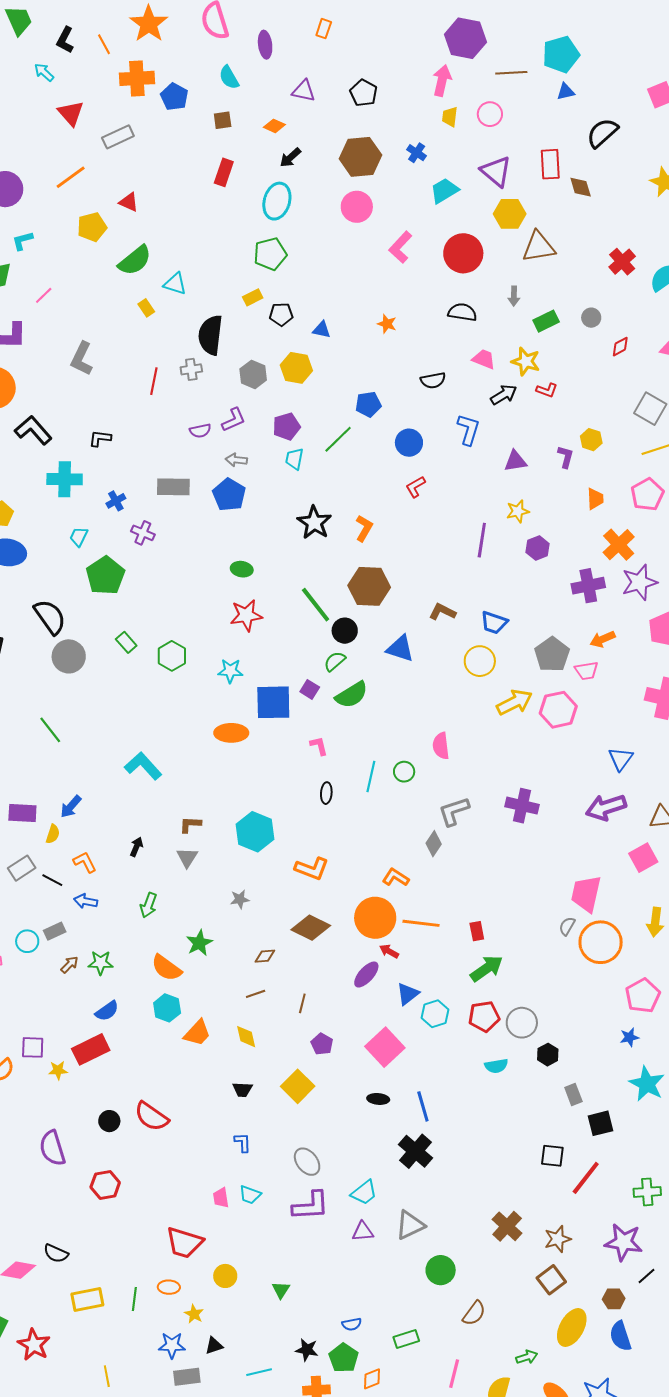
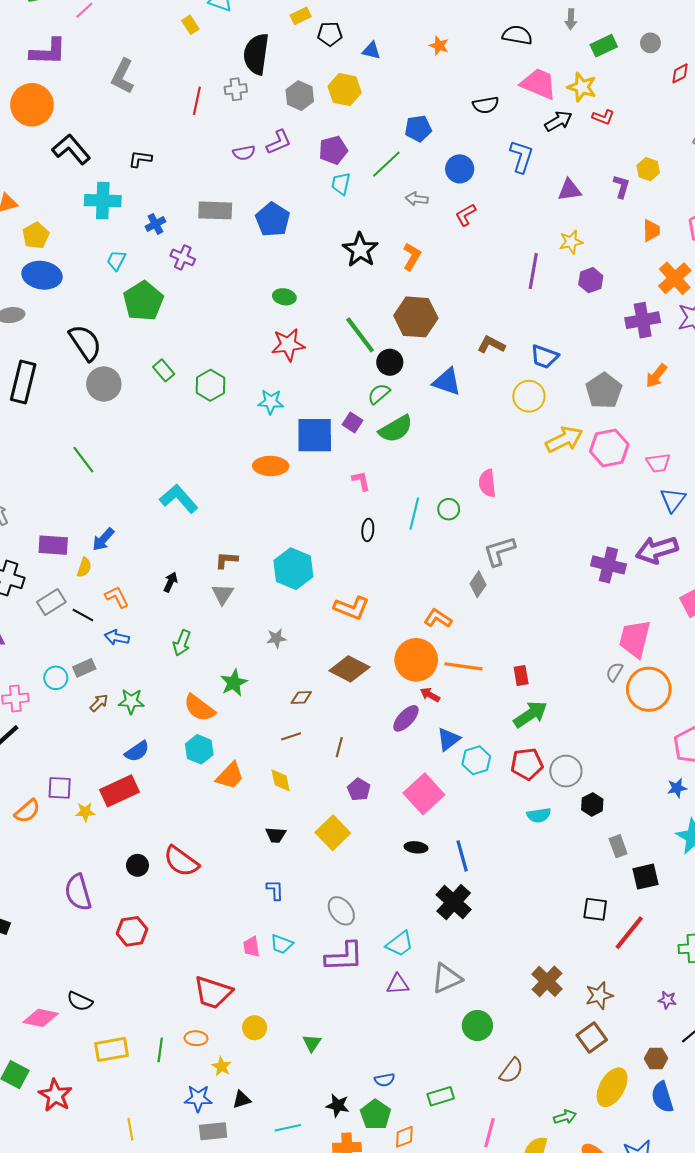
pink trapezoid: (484, 359) -> (539, 84), size x1.5
gray arrow: (236, 460) -> (417, 199), moved
orange arrow: (603, 639) -> (656, 376), turned -30
pink trapezoid: (587, 671) -> (658, 463), moved
purple cross: (522, 806) -> (608, 565), moved
purple star: (624, 1242) -> (667, 1000), size x0.5

